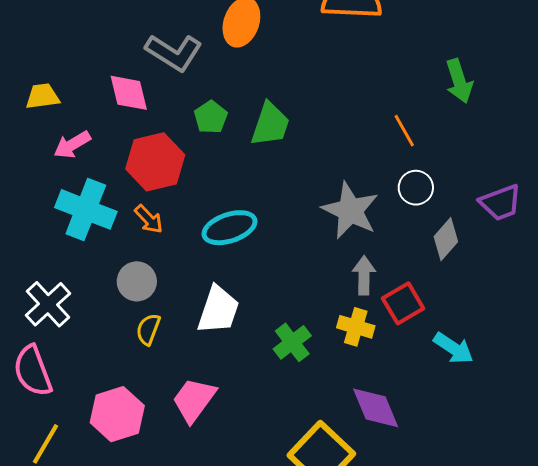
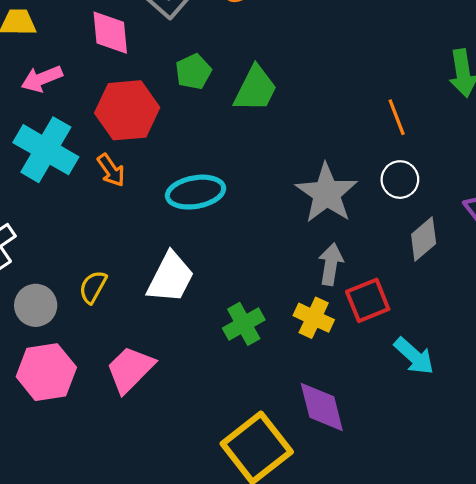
gray circle: (137, 281) -> (36, 305), moved

